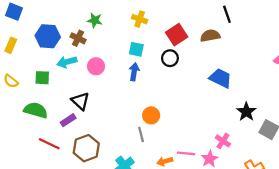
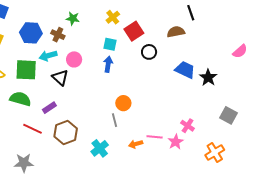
yellow cross: (140, 19) -> (113, 17), turned 32
red square: (177, 35) -> (134, 31), moved
black circle: (170, 58) -> (149, 52), moved
green square: (42, 78) -> (26, 70), size x1.6
black triangle: (80, 101) -> (60, 78), moved
black star: (246, 112) -> (208, 78), moved

